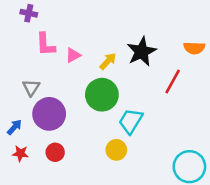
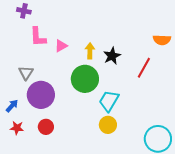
black star: (141, 52) -> (112, 56), moved, size x0.7
yellow arrow: (108, 61) -> (90, 51), turned -42
yellow circle: (116, 150) -> (108, 125), moved

